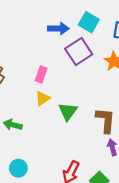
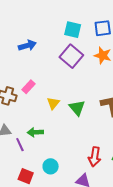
blue arrow: (58, 29) -> (27, 45), moved
pink rectangle: (41, 75) -> (28, 87), moved, turned 40

